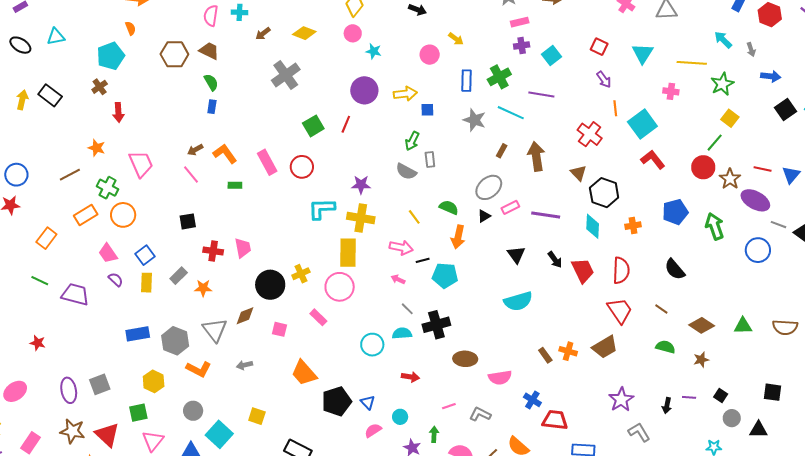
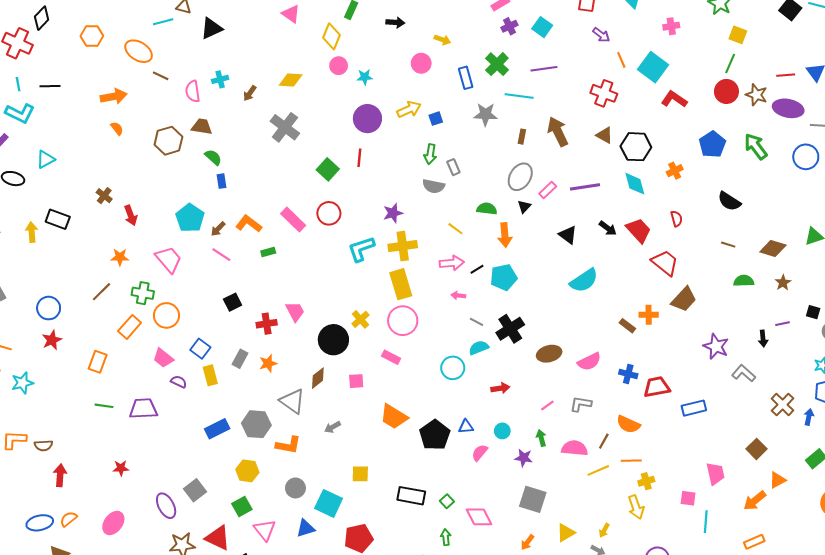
cyan pentagon: (111, 56) -> (190, 218), moved
red semicircle: (621, 270) -> (677, 219), size x0.6
red trapezoid: (620, 311) -> (665, 263), moved
blue triangle: (368, 402) -> (466, 427), turned -35

